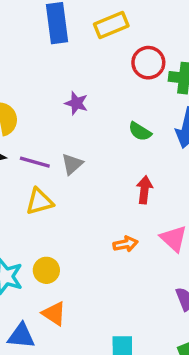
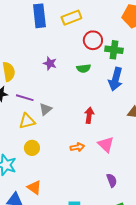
green semicircle: (140, 132) -> (84, 68), moved, turned -40
gray triangle: (72, 164) -> (46, 109), moved
yellow circle: (46, 270) -> (32, 148), moved

